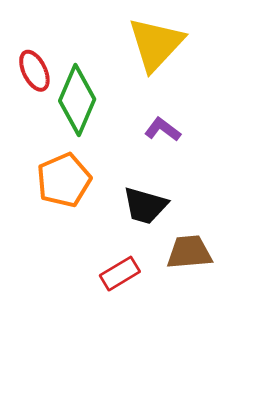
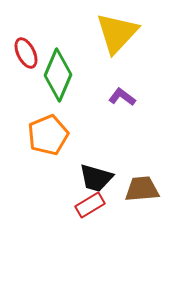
black trapezoid: (145, 206) -> (96, 178), moved

